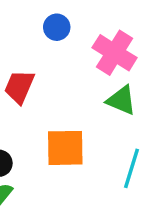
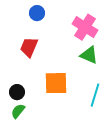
blue circle: (57, 27) -> (37, 13), moved

